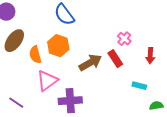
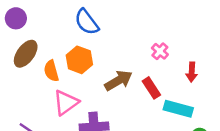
red rectangle: (115, 59) -> (151, 88), moved
cyan rectangle: (139, 86) -> (178, 109), size x1.6

